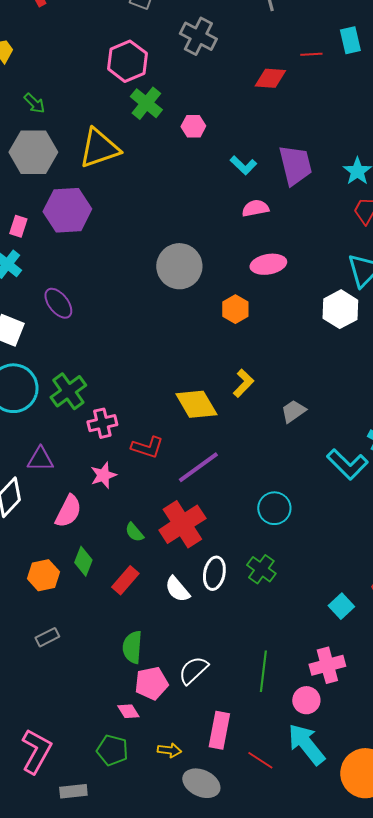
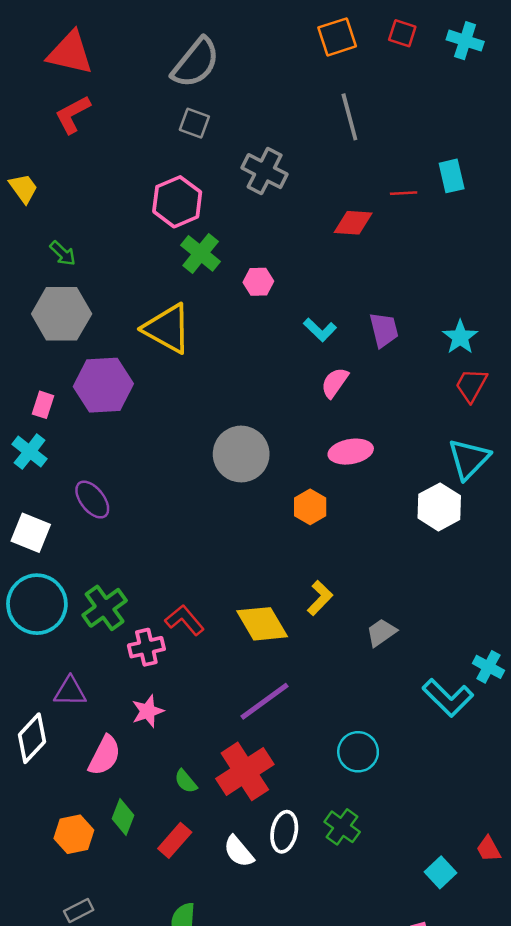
yellow triangle: (99, 148) -> (167, 329), moved, turned 48
purple trapezoid: (295, 165) -> (384, 330), size x0.7
pink semicircle: (255, 208) -> (335, 383), turned -44
red L-shape: (147, 447) -> (185, 620), moved, turned -148

